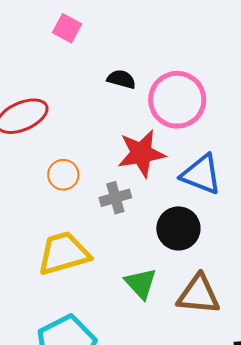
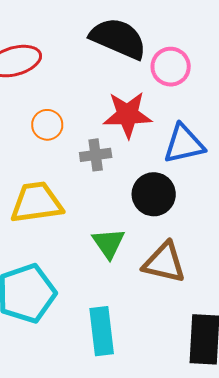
black semicircle: (121, 79) -> (118, 38), size x2.0
pink circle: (177, 100) -> (171, 67), size x0.7
blue triangle: (201, 174) -> (184, 144), turned -42

